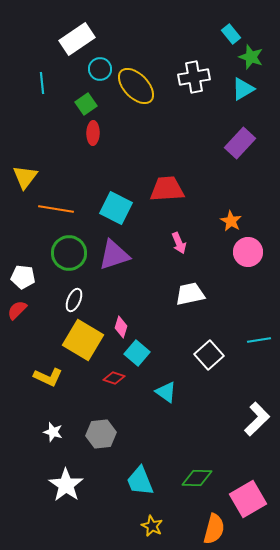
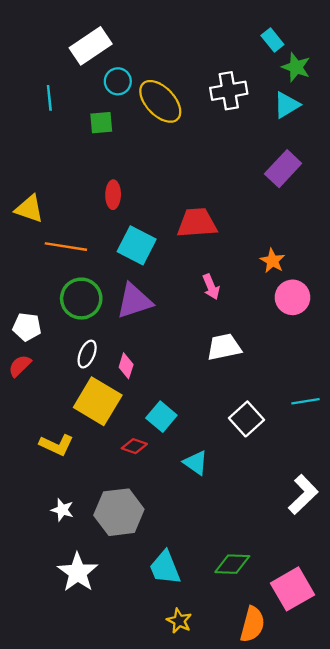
green square: (86, 104) -> (101, 123), turned 30
red ellipse: (93, 133) -> (113, 195), moved
yellow triangle: (25, 177) -> (29, 209), turned -48
pink diamond: (121, 327) -> (126, 366), moved
gray hexagon: (101, 434) -> (119, 512), size x1.4

